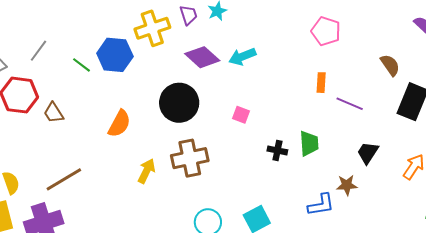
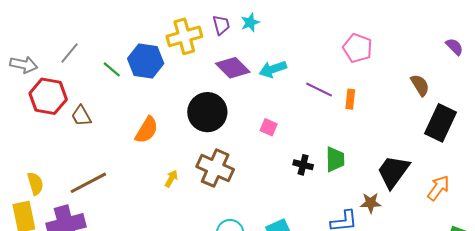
purple line: (350, 104) -> (319, 90), moved
black trapezoid: (368, 153) -> (393, 172), size x1.5
brown cross: (190, 158) -> (215, 168), turned 33
yellow arrow: (146, 171) -> (171, 179), size x0.7

